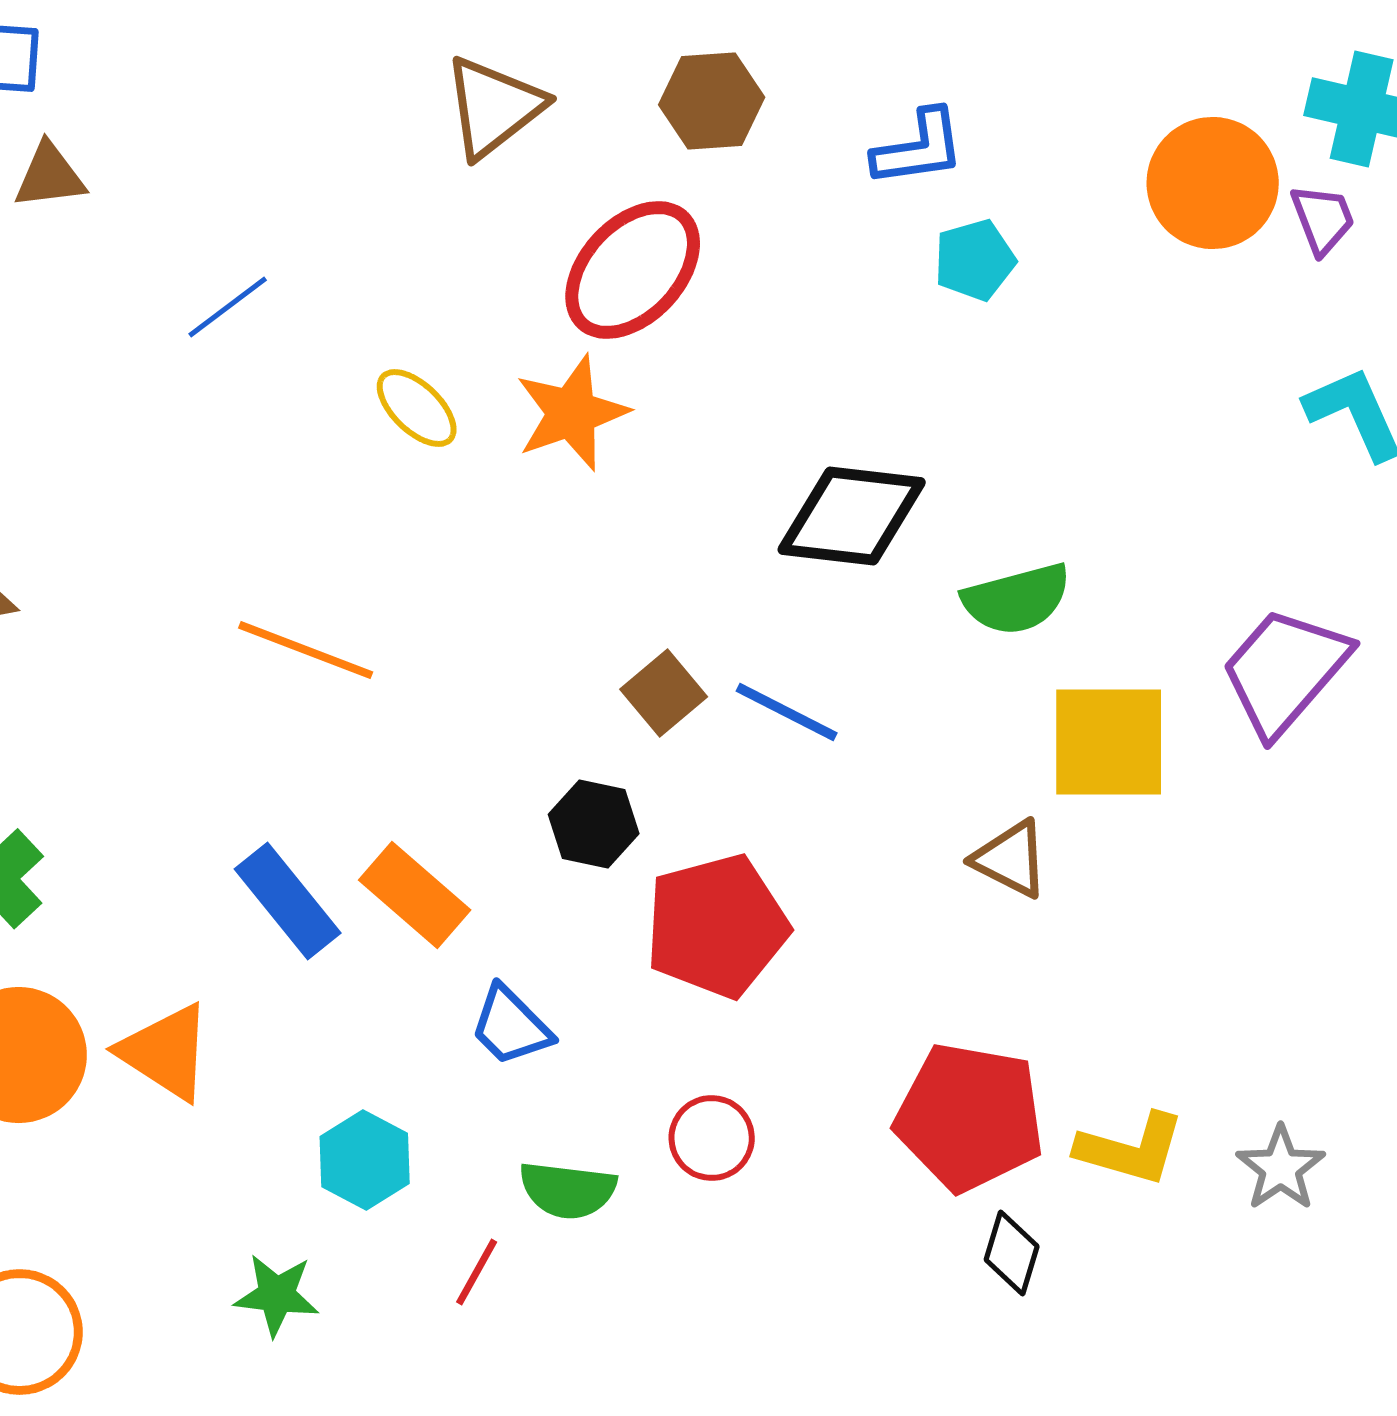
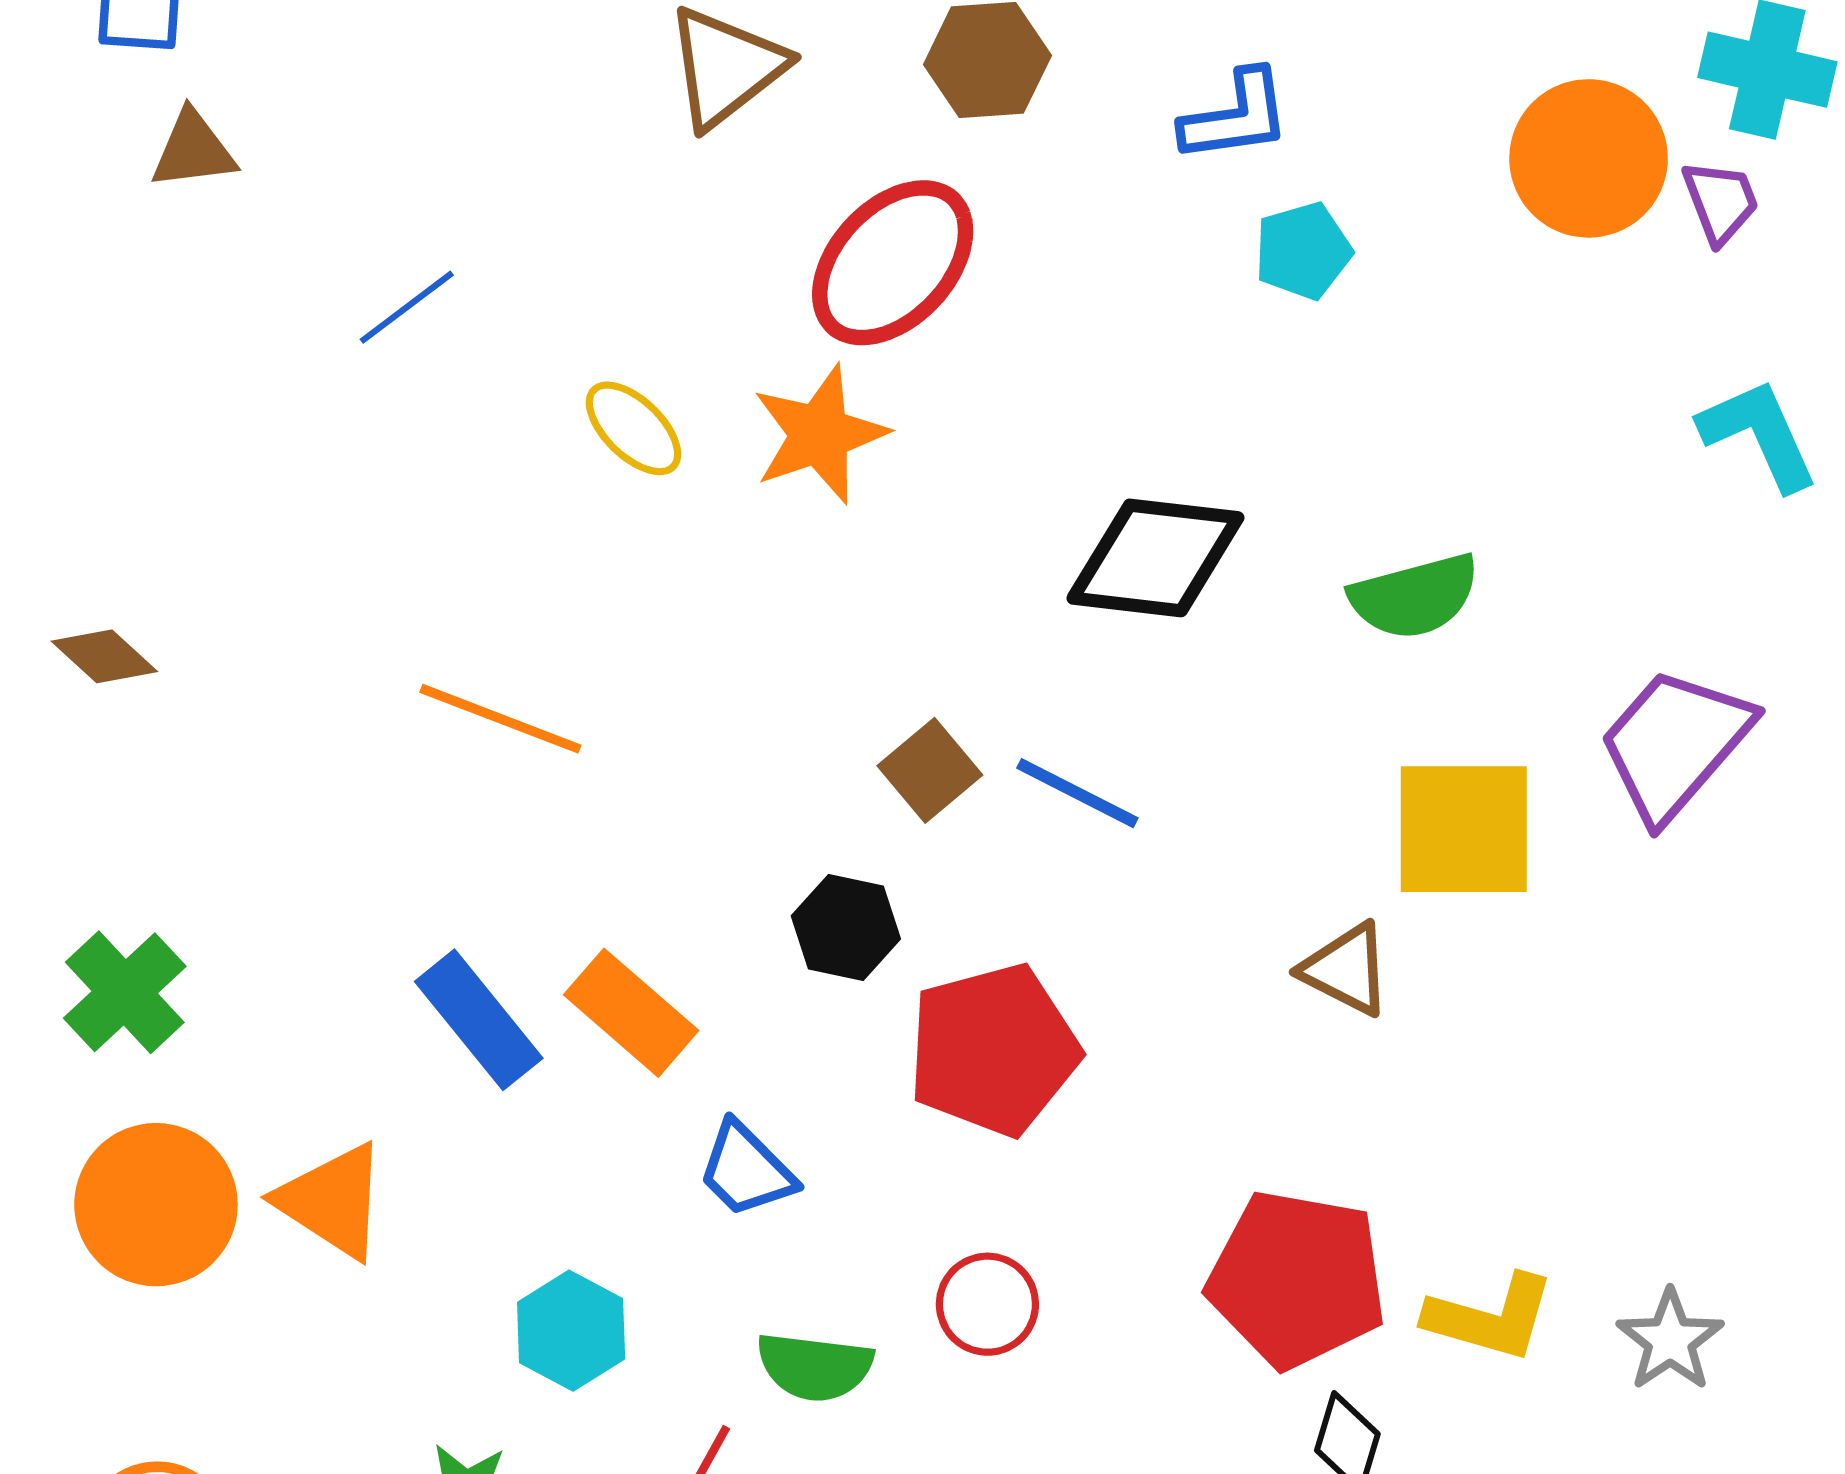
green semicircle: (1017, 599) -> (1415, 596), moved

